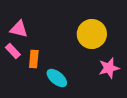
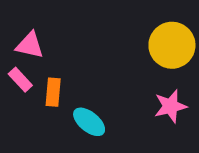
yellow circle: (92, 34) -> (172, 45), moved

